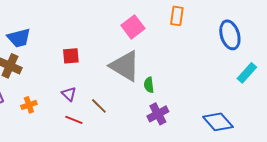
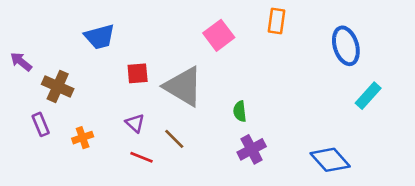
blue trapezoid: (19, 38) -> (100, 37), moved
gray triangle: (125, 66) -> (183, 86), moved

